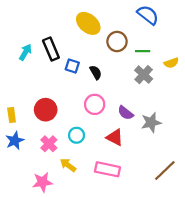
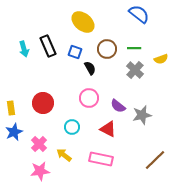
brown circle: (117, 42) -> (107, 49), moved
cyan arrow: (25, 52) -> (24, 49), turned 133
blue square: (72, 66) -> (75, 52), moved
pink cross: (49, 144) -> (39, 144), moved

